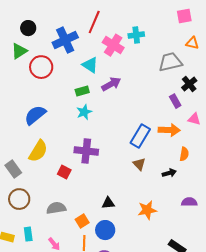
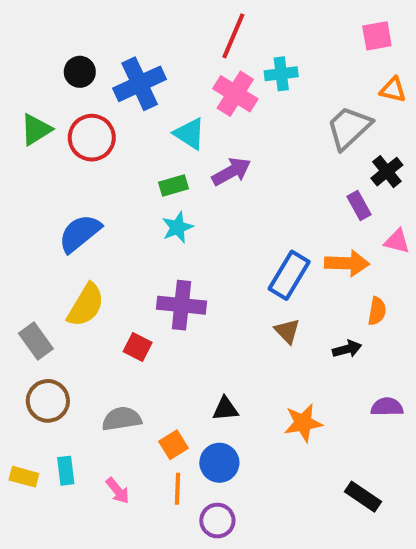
red line: (94, 22) -> (233, 36), moved
black circle: (28, 28) -> (80, 72), moved
green triangle: (19, 51) -> (36, 130), moved
gray trapezoid: (170, 62) -> (349, 128), turned -30

